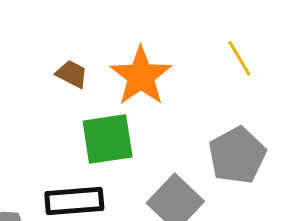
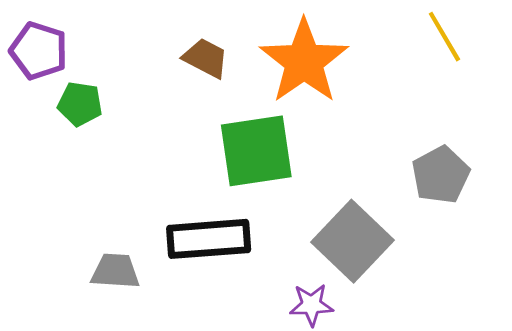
gray pentagon: (237, 155) -> (441, 175), size x0.7

